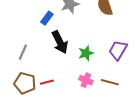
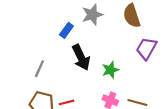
purple trapezoid: (118, 50) -> (146, 48), moved

